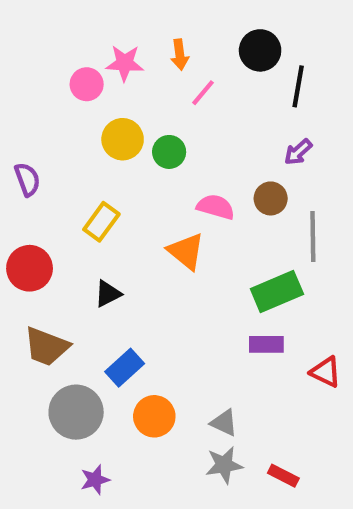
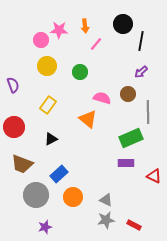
yellow circle: (123, 139) -> (47, 66), moved

